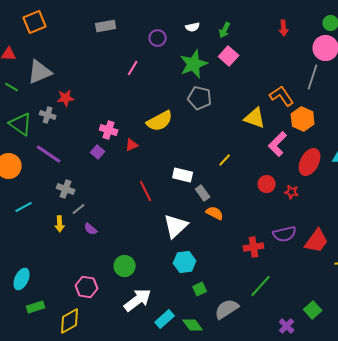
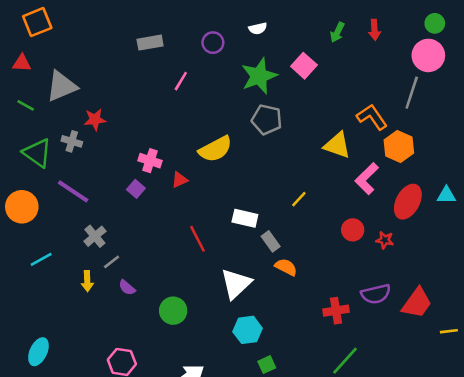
orange square: (35, 22) -> (37, 22), moved
gray rectangle: (106, 26) -> (150, 43), moved
green arrow: (225, 30) -> (337, 32), moved
gray cross: (66, 189) -> (95, 236), turned 30
green circle: (125, 266) -> (173, 311), moved

